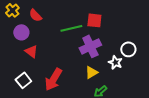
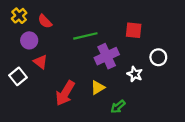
red square: (94, 20) -> (134, 30), moved
white circle: (128, 49) -> (158, 57), moved
yellow triangle: (91, 72) -> (98, 88), moved
white square: (23, 80) -> (18, 76), moved

